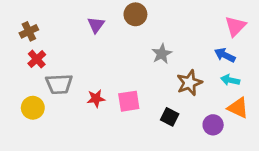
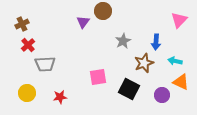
purple triangle: (96, 25) -> (83, 22), moved
blue arrow: (225, 55) -> (156, 42), moved, turned -112
red star: (96, 99) -> (60, 97), moved
yellow circle: (33, 108) -> (27, 93), moved
black square: (170, 117) -> (129, 89), size x1.5

